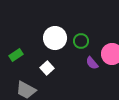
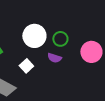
purple semicircle: (92, 63) -> (54, 58), moved, turned -32

